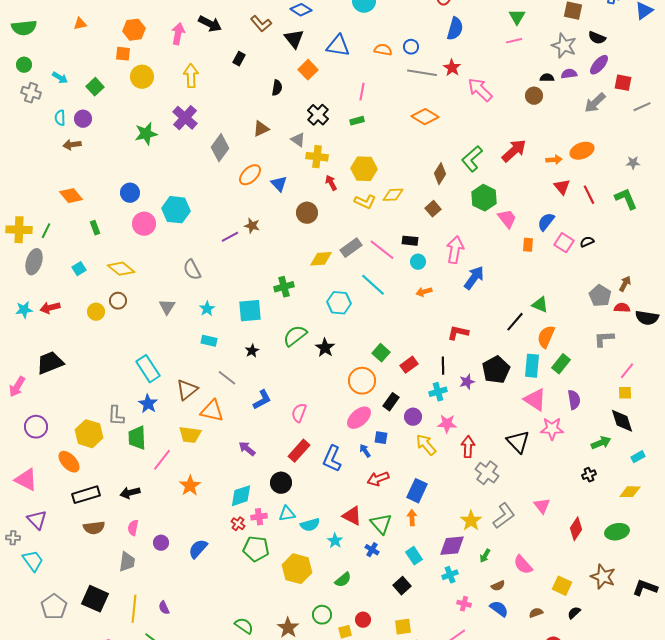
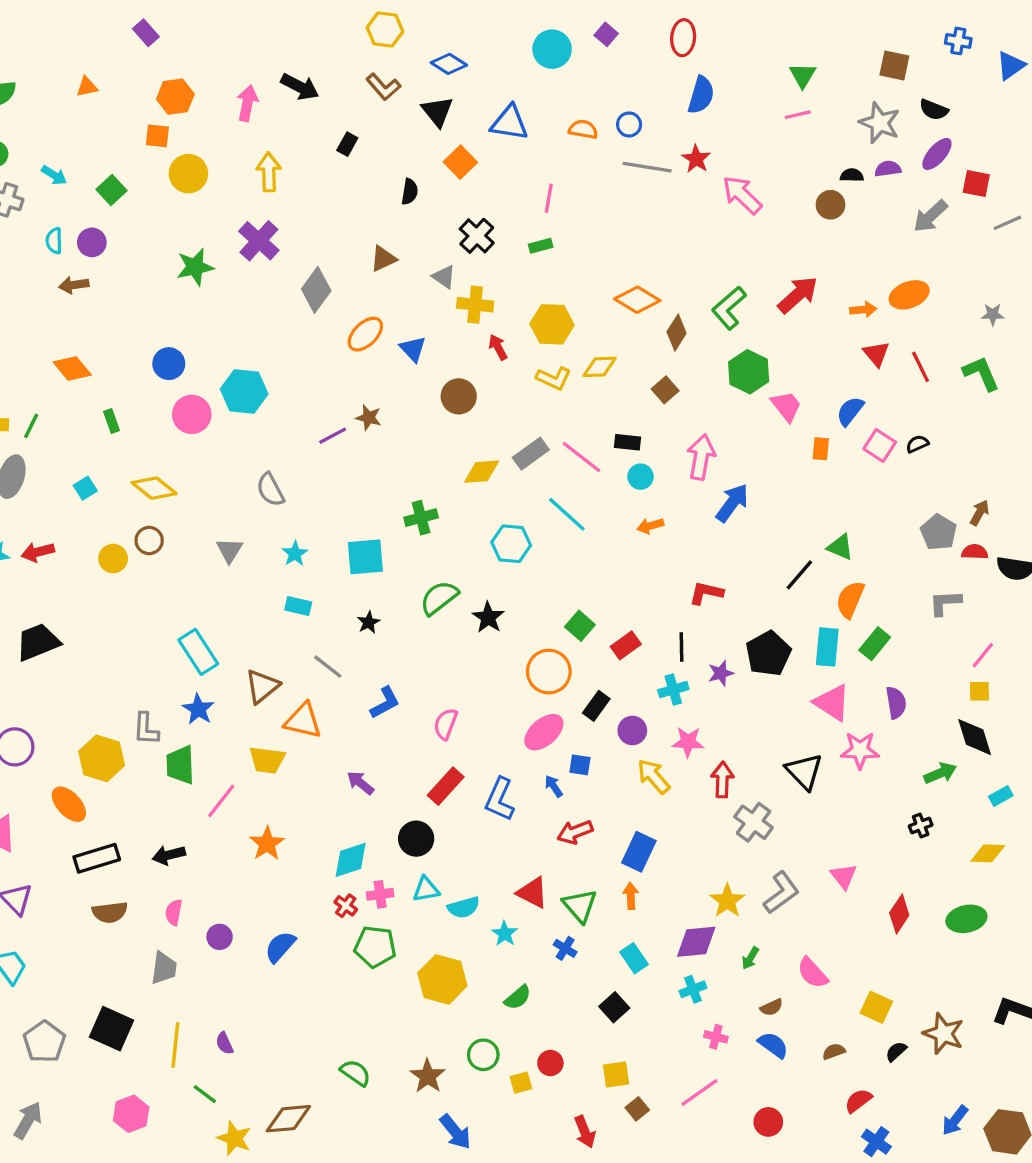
orange diamond: (425, 117) -> (637, 300), moved
brown star: (603, 577) -> (944, 1034), moved

